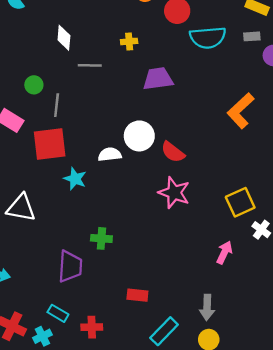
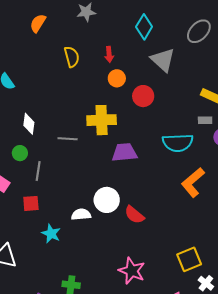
white diamond: (64, 38) -> (29, 124), moved
cyan semicircle: (208, 38) -> (178, 143), moved
yellow cross: (129, 41) -> (102, 120), size x2.0
red square: (50, 144) -> (31, 203), size x0.6
pink star: (174, 193) -> (132, 271), moved

